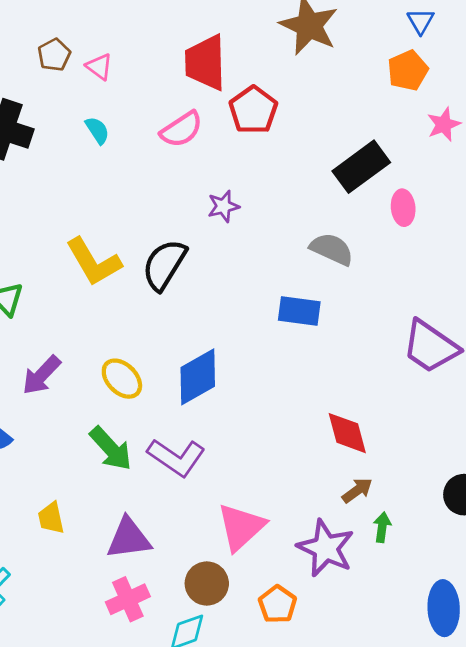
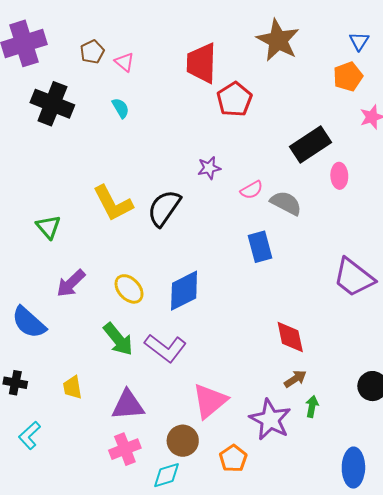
pink semicircle: (182, 129) -> (252, 190), moved, size x0.7
blue rectangle: (299, 311) -> (260, 247), turned 64

